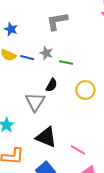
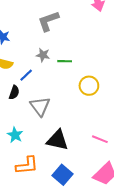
blue line: (27, 58) -> (26, 75), moved, turned -48
black semicircle: (52, 85) -> (14, 92), moved
pink line: (78, 150) -> (100, 139), moved

